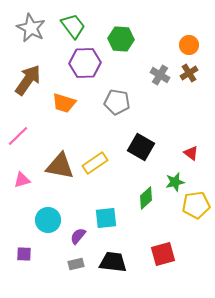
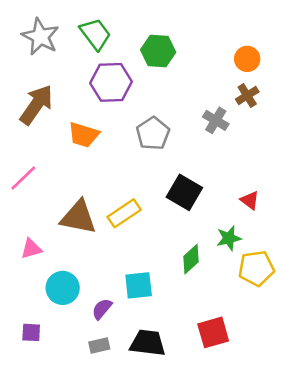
gray cross: (160, 75) -> (216, 120), moved
gray pentagon: (117, 102) -> (153, 133), turned 30
pink triangle: (22, 180) -> (31, 249), moved

